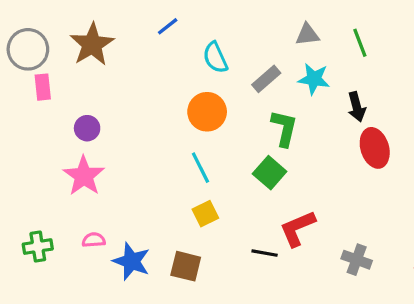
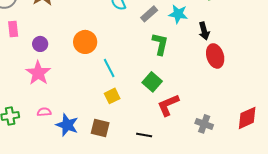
pink rectangle: (43, 87) -> (13, 29), moved
orange circle: (207, 112) -> (85, 42), moved
green square: (270, 173) -> (152, 82), moved
black line: (265, 253) -> (144, 135), moved

